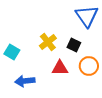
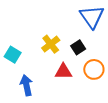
black square: (74, 45) -> (78, 47), turned 32
blue arrow: (25, 81) -> (26, 85), turned 84

